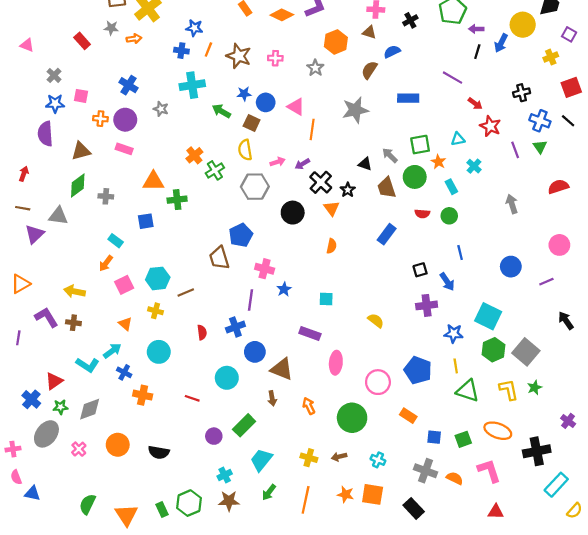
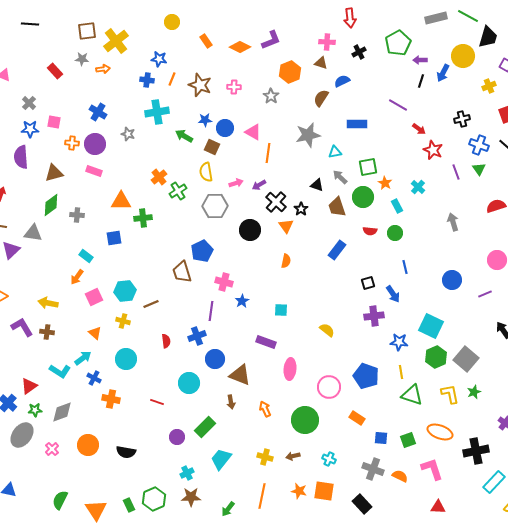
cyan triangle: (458, 139) -> (335, 152), moved
green arrow: (269, 492) -> (228, 509), moved

